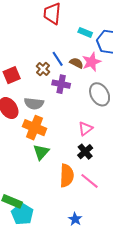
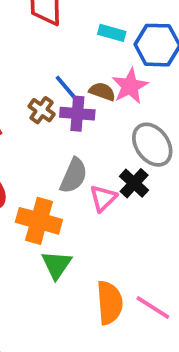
purple cross: (61, 84) -> (77, 114), moved
gray semicircle: (34, 103) -> (74, 176), moved, turned -66
pink triangle: (86, 129) -> (103, 198), moved
black cross: (85, 152) -> (134, 183), moved

